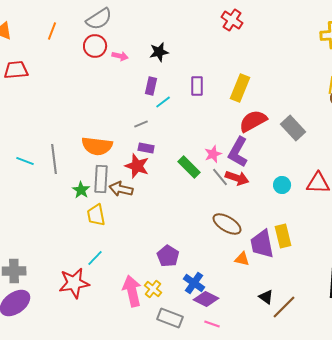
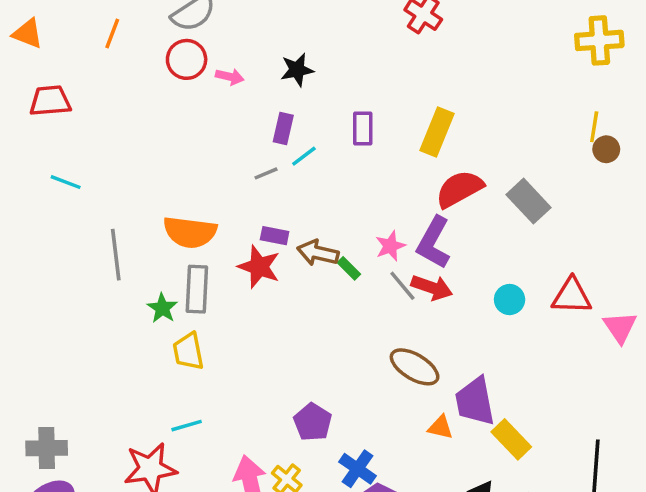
gray line: (141, 124) -> (266, 173), moved
cyan line: (25, 161) -> (66, 182), moved
green rectangle: (189, 167) -> (349, 268), size x0.6
brown arrow: (121, 189) -> (318, 253), moved
yellow rectangle: (283, 236) -> (511, 439), moved, turned -30
cyan line: (95, 258) -> (187, 426), turned 30

